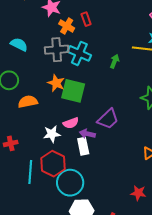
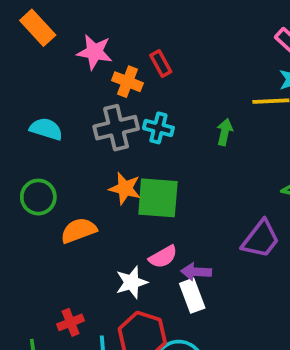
cyan cross: (79, 53) -> (158, 128), size x0.7
purple trapezoid: (108, 119) -> (261, 239), moved
red cross: (11, 143) -> (71, 322), moved

